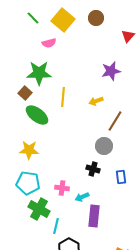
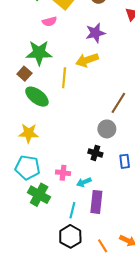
purple star: (111, 71) -> (95, 33), moved
yellow arrow: (96, 101) -> (87, 60), moved, size x1.5
cyan line: (56, 226) -> (72, 210), moved

